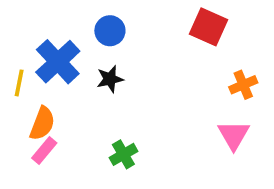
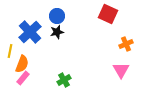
black star: (110, 79) -> (57, 32), moved
yellow line: (19, 83) -> (10, 51), moved

